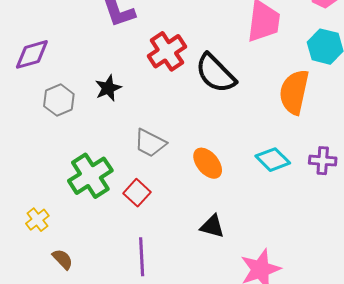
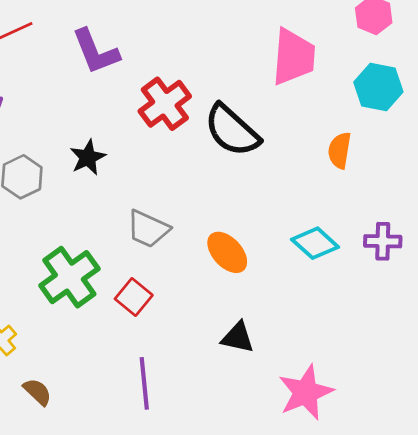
orange semicircle: (294, 92) -> (340, 150), size x0.6

